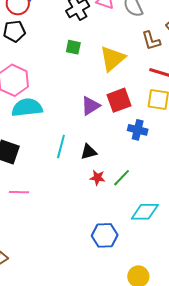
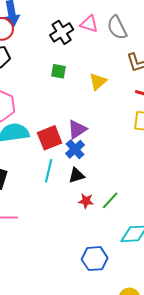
yellow triangle: (112, 59) -> (98, 81), size x0.7
red square: (119, 100) -> (50, 138), moved
blue cross: (138, 130) -> (75, 149), moved, turned 36

